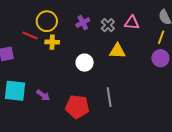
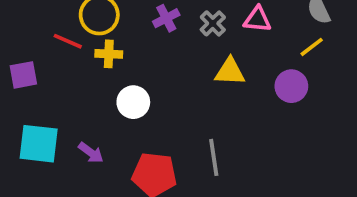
yellow line: (161, 37) -> (312, 47), turned 32
purple circle: (160, 58) -> (291, 86), moved
white circle: (85, 63) -> (133, 102), moved

